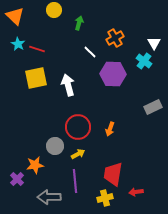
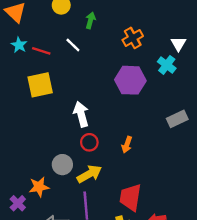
white line: (90, 52) -> (73, 45), moved
white arrow: (68, 85) -> (81, 114), moved
red circle: (78, 127) -> (89, 142), size x0.6
yellow arrow: (78, 154) -> (89, 174), size x1.5

